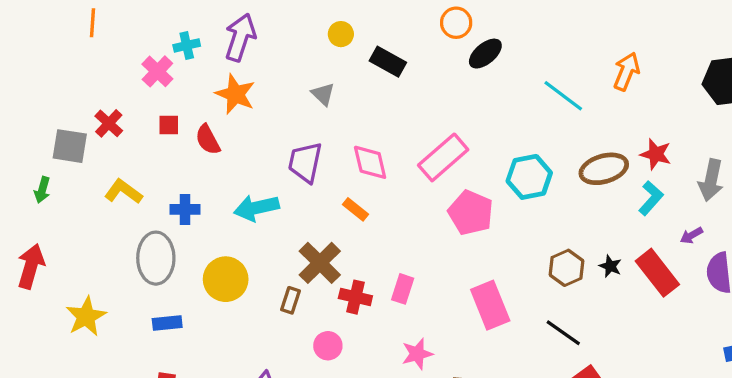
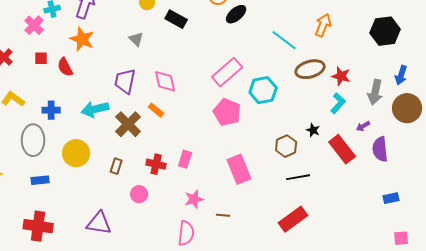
pink rectangle: (443, 157) -> (227, 72), moved
brown ellipse: (604, 169) -> (310, 69), moved
brown cross: (320, 263) -> (128, 124), moved
black star: (610, 266) -> (313, 130), moved
black line: (563, 333) -> (298, 177), moved, turned -45

